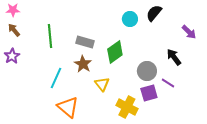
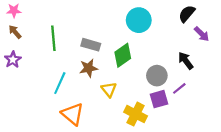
black semicircle: (154, 13) -> (187, 14), moved
cyan circle: (130, 19) -> (139, 20), size x1.5
brown star: (83, 64) -> (89, 68), turned 30
purple line: (168, 83) -> (179, 88), turned -72

